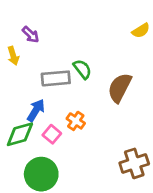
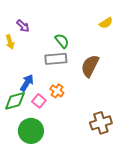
green semicircle: (82, 69) -> (62, 41), moved
gray rectangle: (56, 78) -> (56, 59), moved

